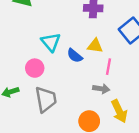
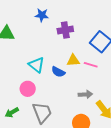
pink line: (108, 67) -> (91, 65), moved, turned -72

